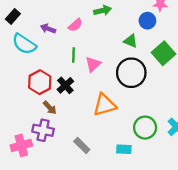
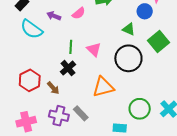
green line: (74, 55) -> (71, 47), moved
pink triangle: (93, 64) -> (94, 49), turned -35
red hexagon: (40, 82) -> (30, 80), moved
purple cross: (43, 130) -> (59, 116), moved
gray rectangle: (82, 145) -> (81, 113), moved

